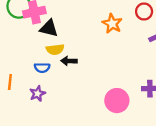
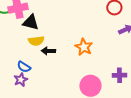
orange star: (112, 24) -> (84, 47), moved
blue semicircle: (42, 68) -> (24, 67), moved, turned 32

